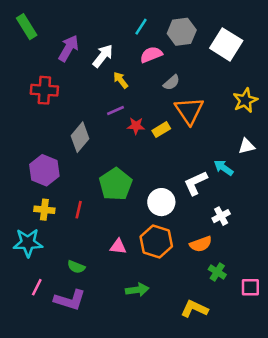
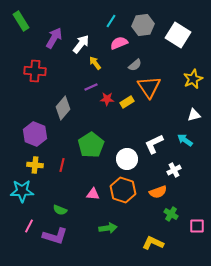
cyan arrow: (224, 168) -> (185, 140), moved

